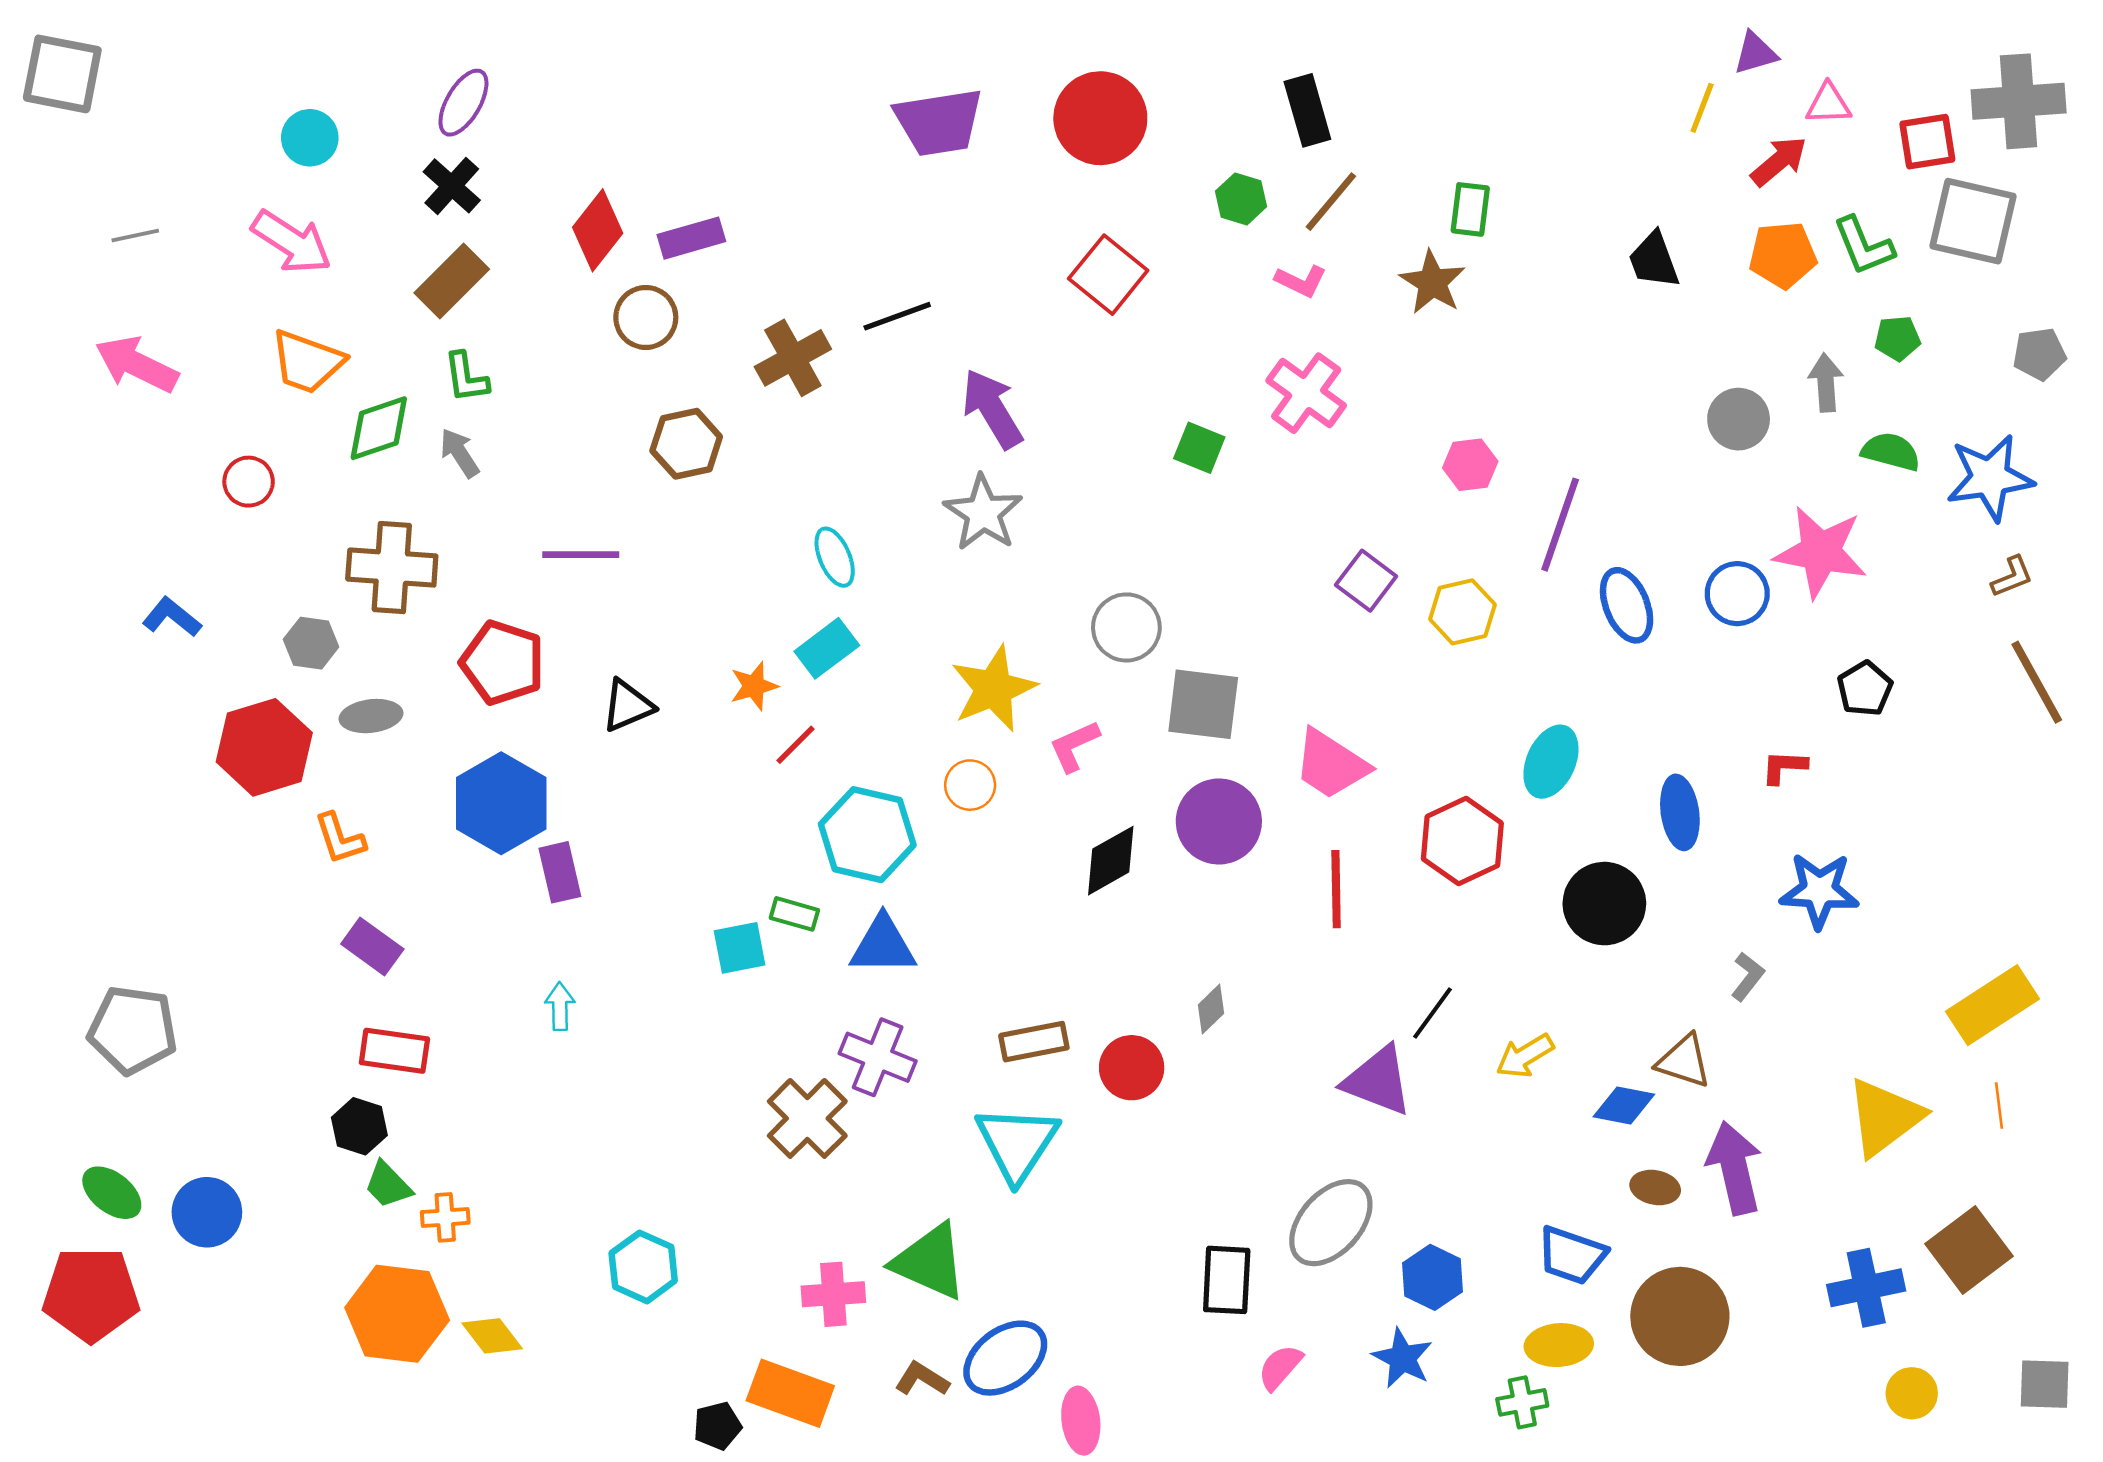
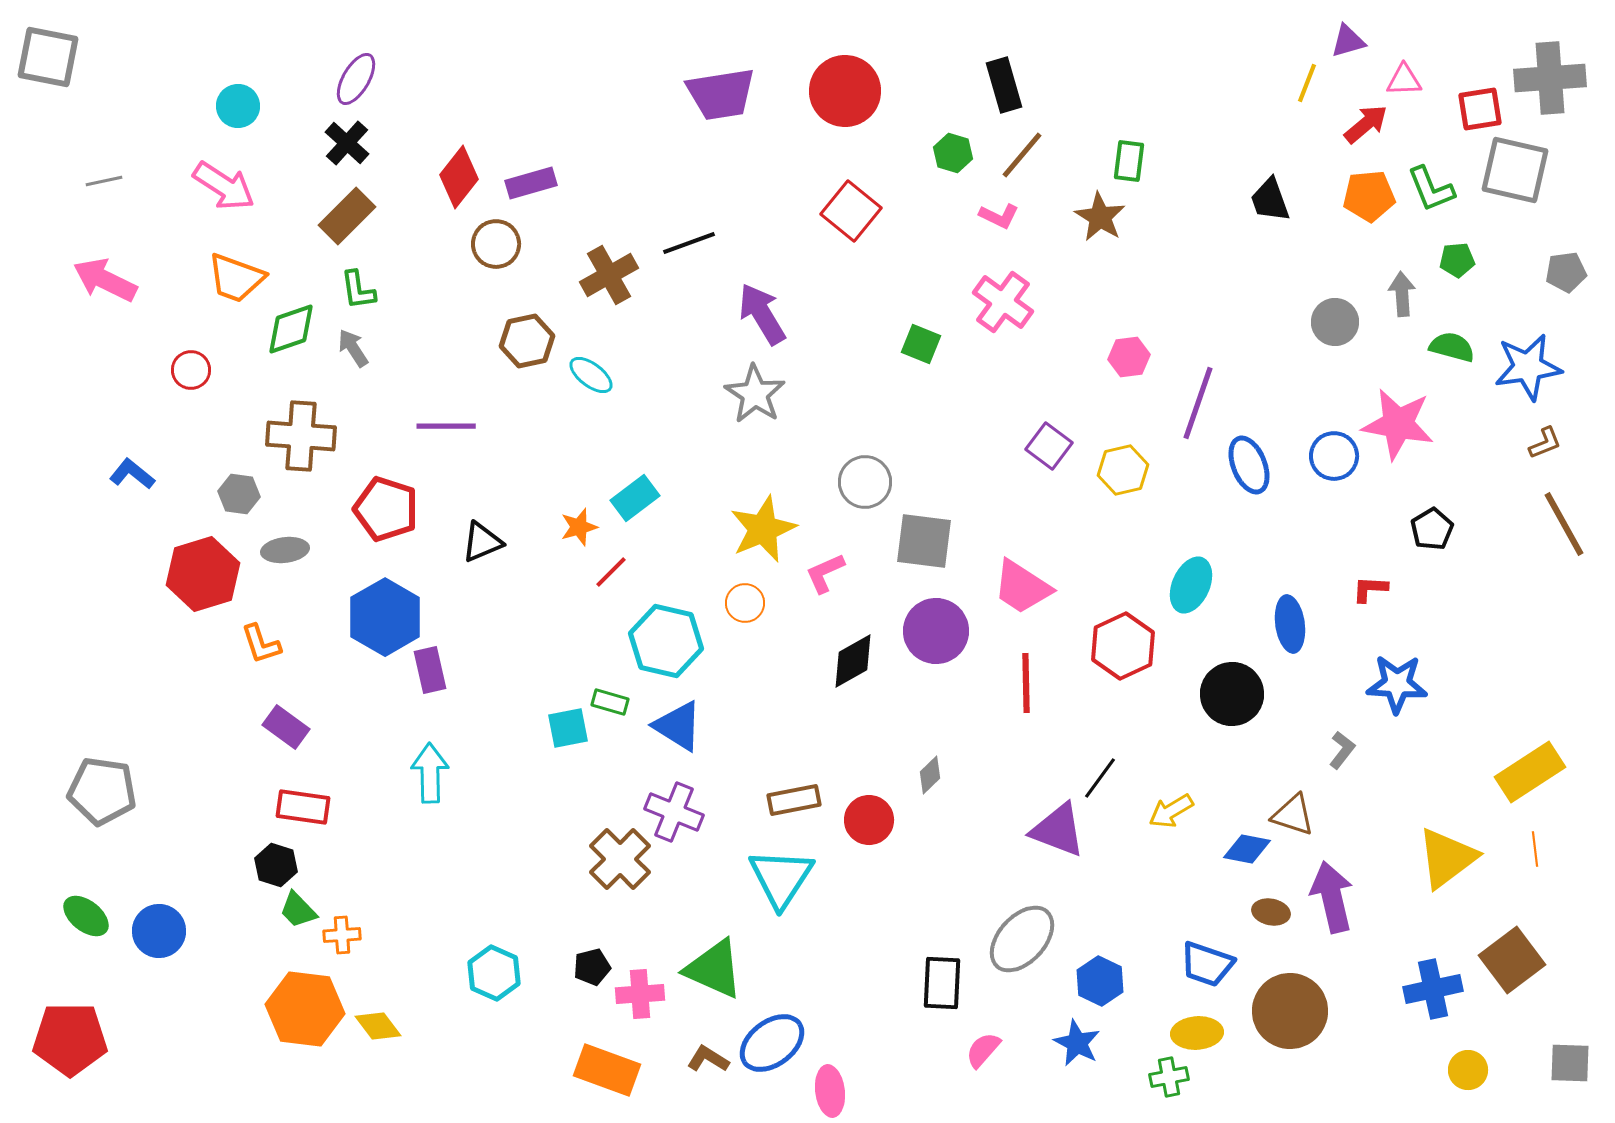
cyan ellipse: (835, 557) -> (591, 375), moved, turned -30
blue triangle: (883, 945) -> (678, 726), turned 32
cyan arrow: (560, 1006) -> (430, 773), size x1.6
red pentagon: (91, 1294) -> (70, 1039), moved
black pentagon: (717, 1426) -> (592, 967), moved

